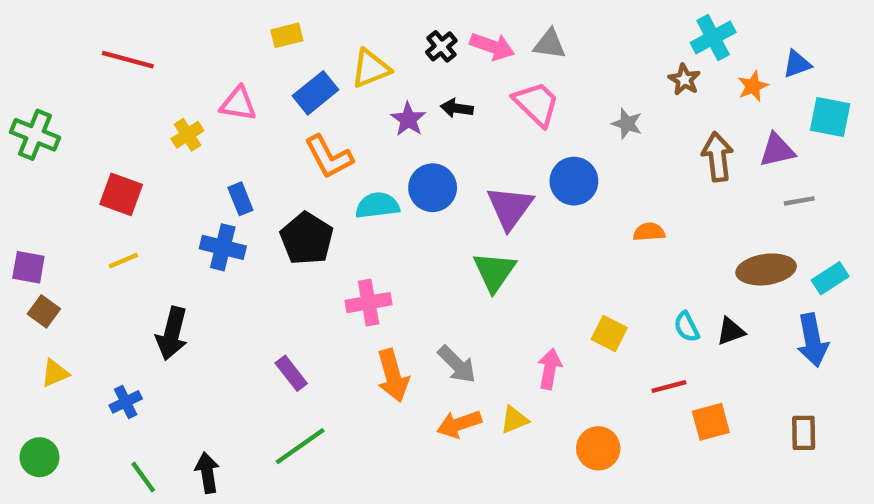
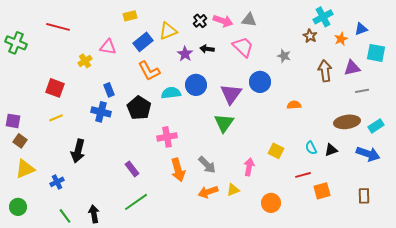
green cross: (35, 135) -> (16, 43), moved
blue arrow: (812, 340) -> (368, 154), turned -60
yellow triangle: (55, 373) -> (25, 169), size x1.5

